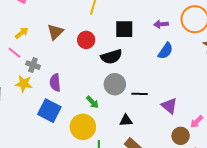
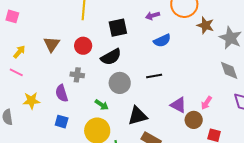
blue semicircle: (166, 51) -> (162, 41), turned 42
gray cross: (33, 65) -> (77, 75), moved
black line: (140, 94) -> (154, 76), moved
purple triangle: (169, 106) -> (178, 105), moved
blue square: (49, 111) -> (62, 122), size x0.6
black triangle: (126, 120) -> (138, 116), size x1.5

